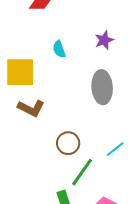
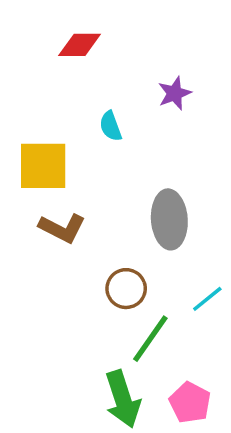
purple star: (104, 40) -> (175, 93), moved
gray ellipse: (102, 87) -> (169, 219), moved

